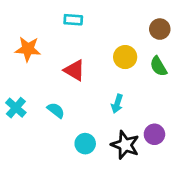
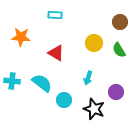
cyan cross: (16, 108) -> (12, 81), turned -35
cyan semicircle: (56, 110) -> (42, 83), size x1.5
purple circle: (154, 134) -> (116, 92), moved
cyan circle: (85, 144) -> (64, 100), moved

